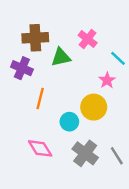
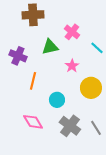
brown cross: (35, 38) -> (33, 15), moved
pink star: (107, 80) -> (72, 66), moved
yellow circle: (94, 107) -> (91, 88), moved

